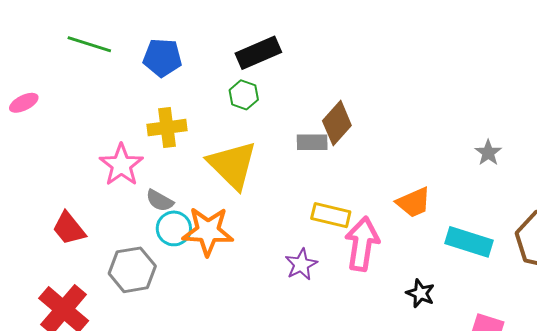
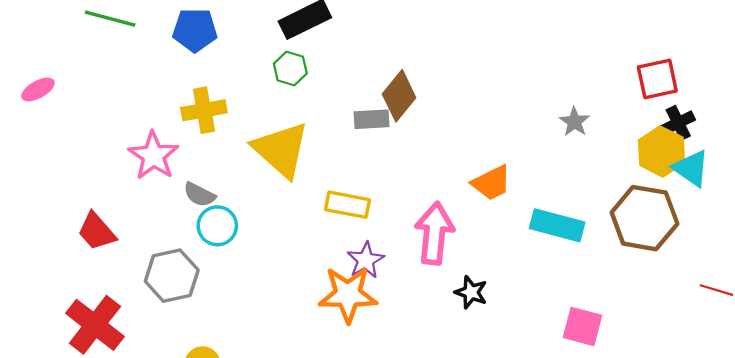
yellow rectangle: (331, 215) -> (347, 205), moved
orange star: (208, 231) -> (348, 295), moved
black star: (420, 293) -> (471, 292), moved

